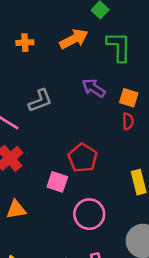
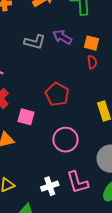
gray L-shape: (40, 101) -> (35, 42), moved, turned 40
pink square: (57, 182) -> (26, 117), moved

